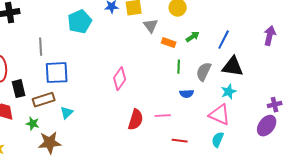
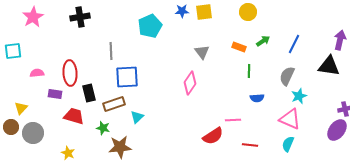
gray triangle: (151, 26) -> (202, 52), moved
black triangle: (233, 67) -> (329, 66), moved
gray semicircle: (204, 72) -> (287, 76), moved
red semicircle: (136, 120) -> (213, 136), moved, turned 40

